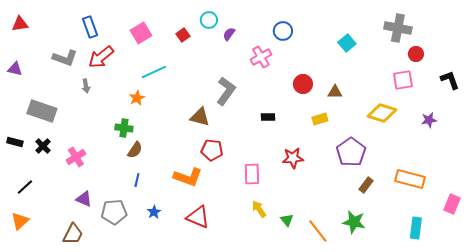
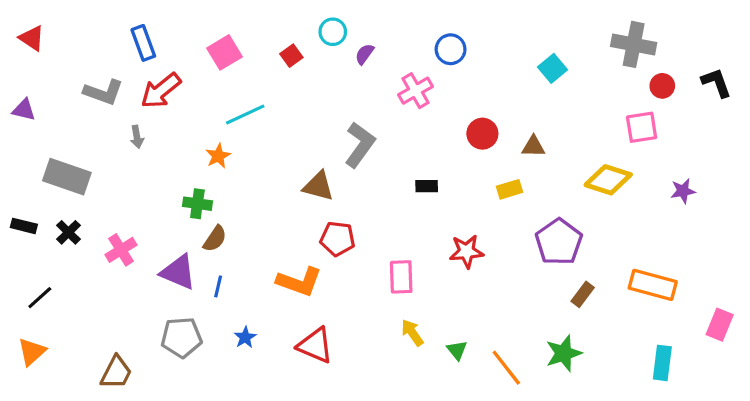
red triangle: (20, 24) -> (32, 38), turned 42
black L-shape: (450, 80) -> (716, 83), moved
purple triangle: (84, 199) -> (178, 272), moved, size x1.4
green star: (354, 222) -> (564, 353), turned -30

